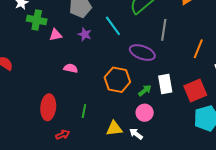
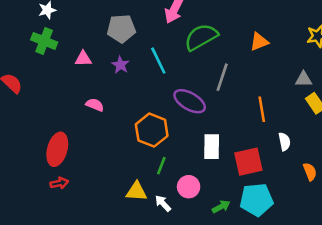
green cross: (37, 20) -> (44, 41), moved
orange line: (198, 49) -> (262, 109), turned -42
green arrow: (145, 91) -> (221, 207), moved
green line: (84, 111) -> (161, 166), moved
pink circle: (145, 113) -> (189, 187), moved
red arrow: (63, 135) -> (59, 183), moved

